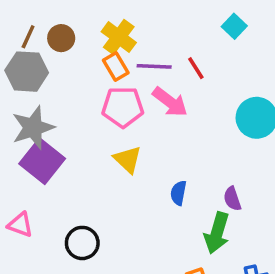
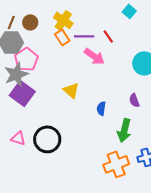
pink pentagon: (123, 107) -> (26, 59), moved, turned -30
purple semicircle: (232, 199) -> (134, 100), moved
pink triangle: (20, 225) -> (18, 138), moved
black circle: (82, 243) -> (47, 139), size x1.4

